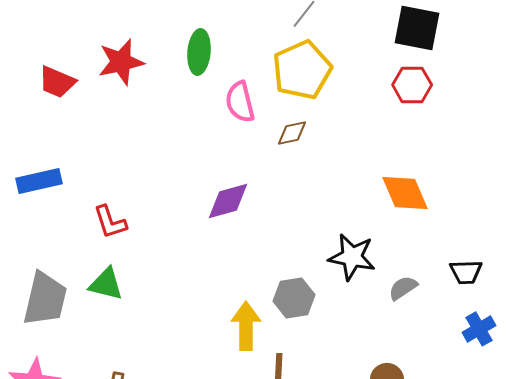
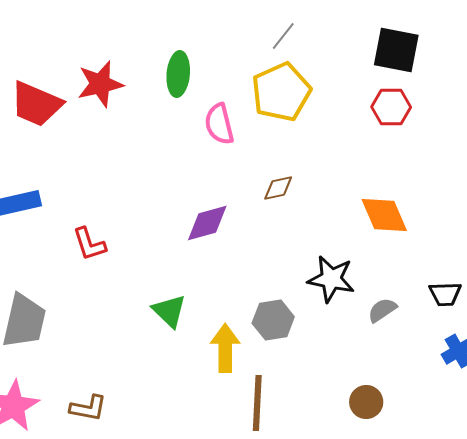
red trapezoid: (57, 82) -> (36, 104), size x1.4
brown diamond: (292, 133) -> (278, 188), moved
green triangle: (106, 284) -> (169, 311), moved, turned 30

